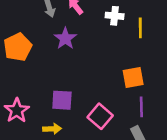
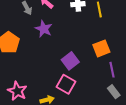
purple square: (62, 100) -> (70, 61), moved, turned -30
pink square: (100, 116) -> (66, 84), moved

